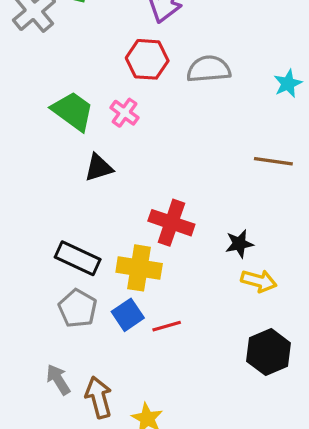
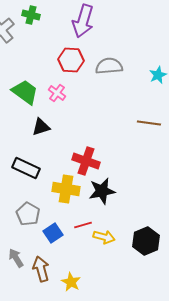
black star: (239, 244) -> (102, 191), moved, size x1.5
black rectangle: (78, 258) -> (26, 168), moved
yellow arrow: (259, 281) -> (104, 237), moved
blue square: (128, 315) -> (53, 233), moved

